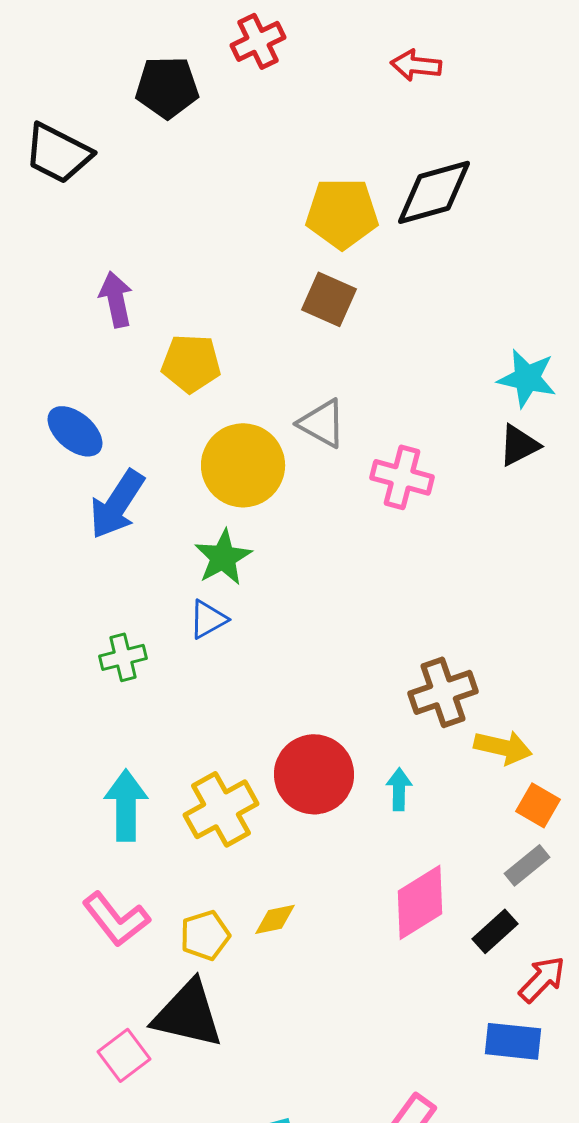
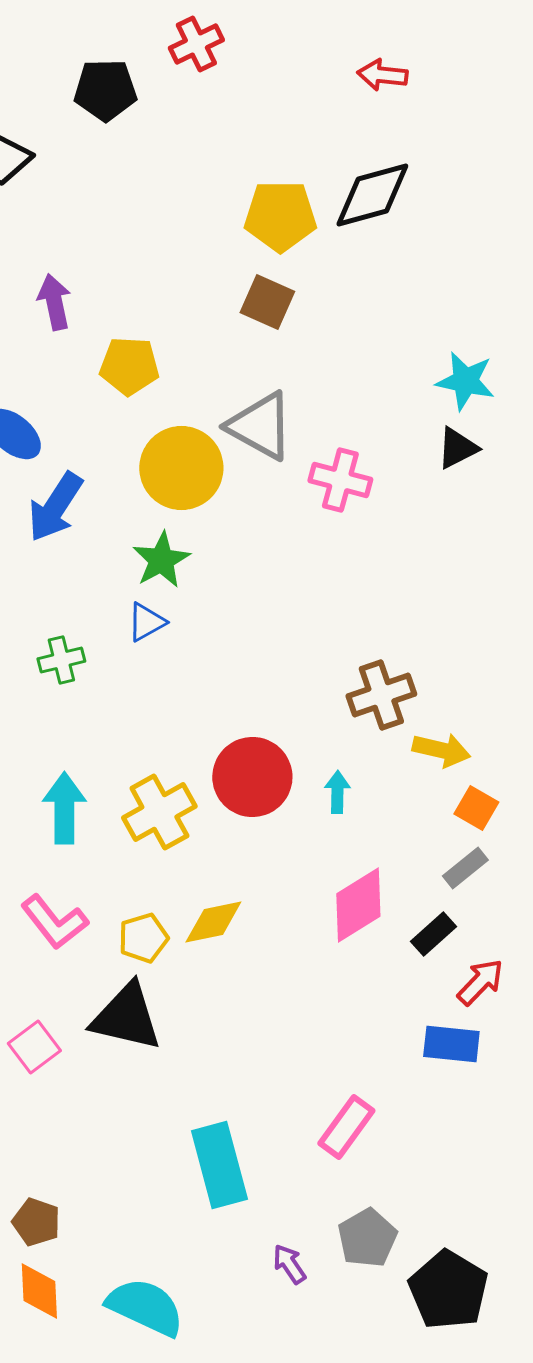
red arrow: (416, 65) -> (382, 75), moved
gray triangle: (322, 423) -> (260, 426), size x1.4
yellow diamond: (275, 919) -> (213, 922), size x1.4
pink square: (124, 1055) -> (34, 1047), moved

